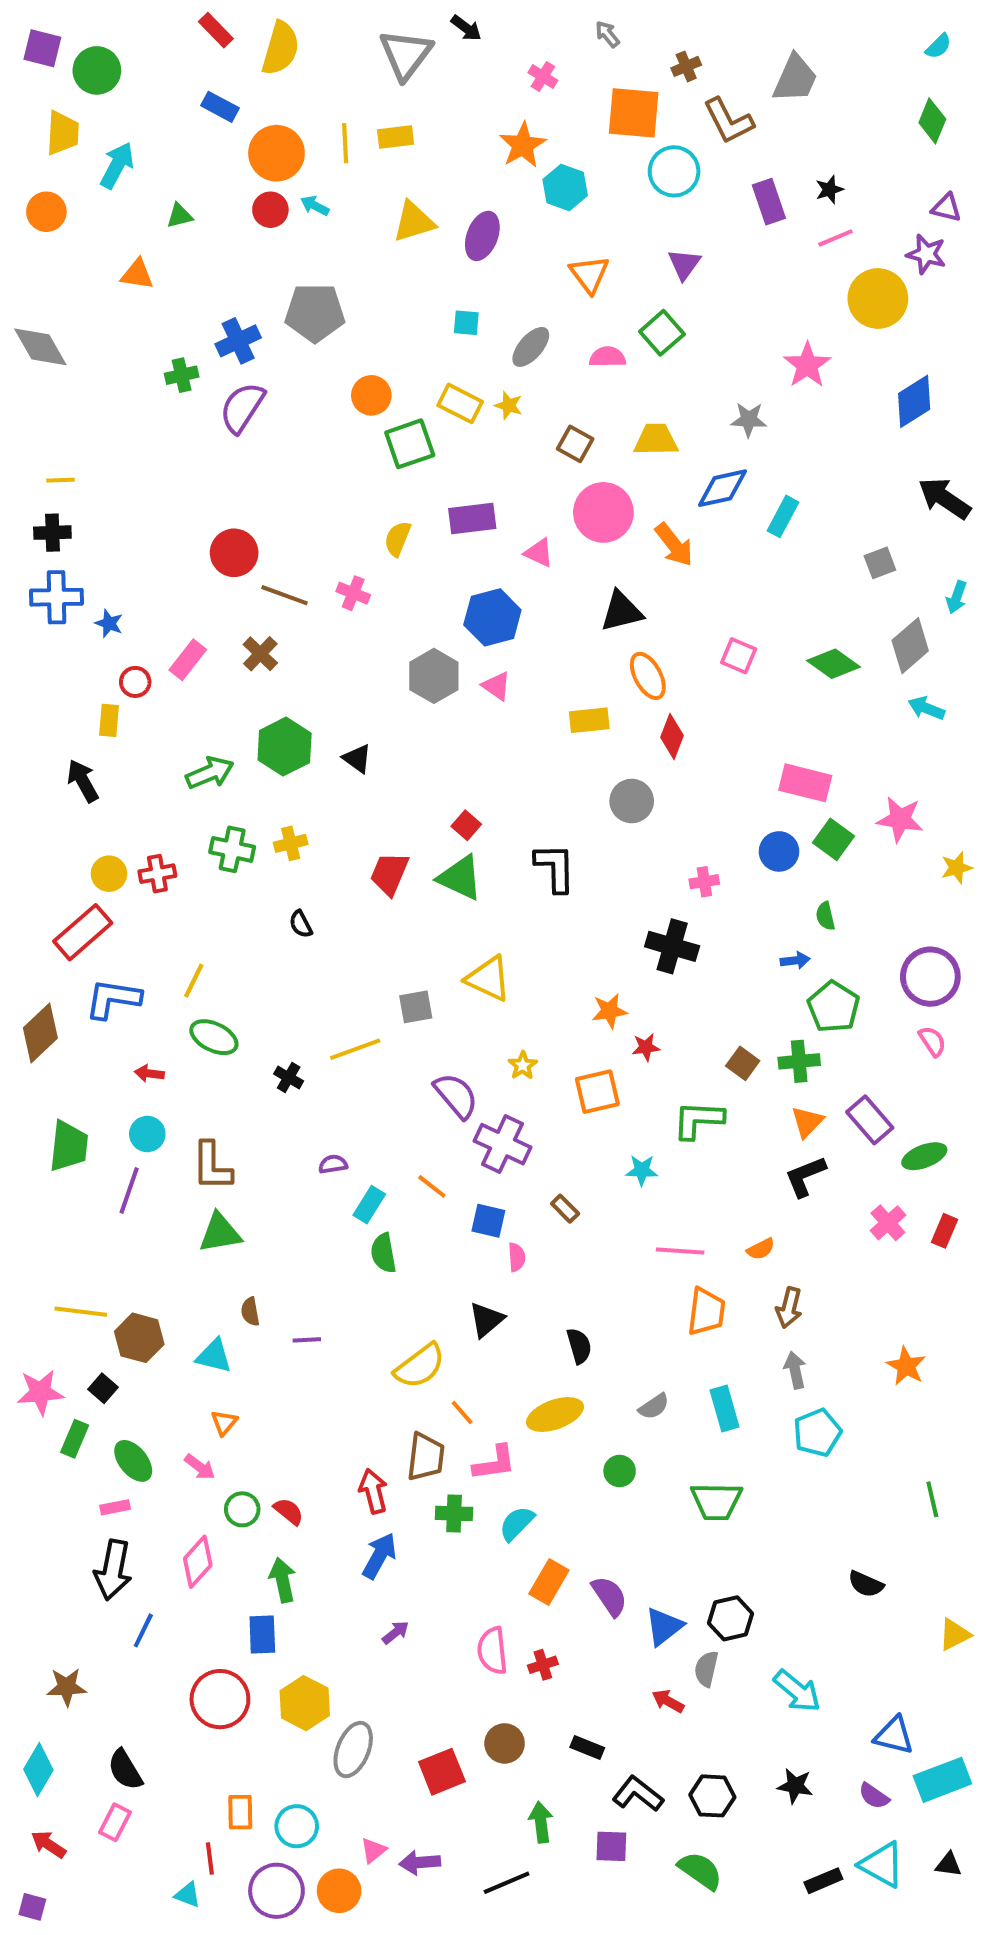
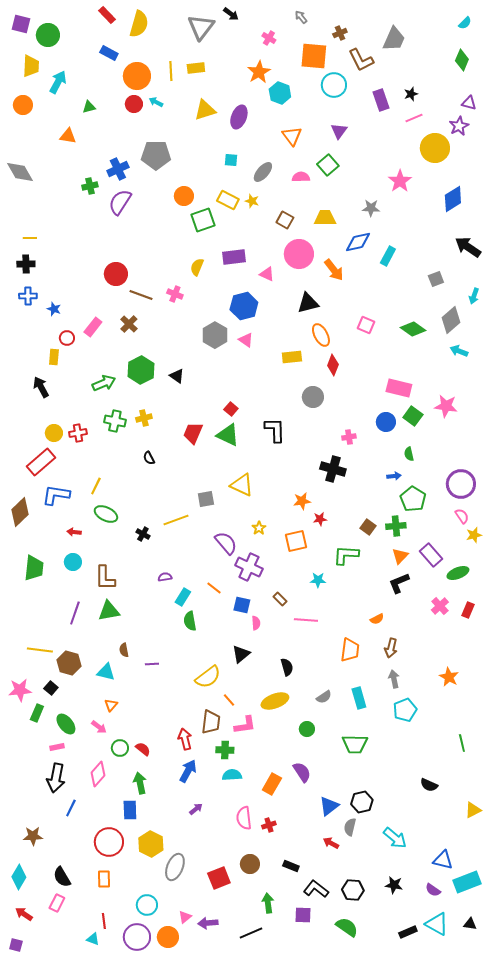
purple star: (926, 254) -> (459, 126), turned 30
blue cross: (57, 597) -> (28, 296), size x0.7
yellow star: (957, 868) -> (474, 535), moved
purple line: (129, 1191) -> (75, 613), moved
pink line: (680, 1251) -> (306, 620), moved
cyan semicircle: (517, 1523) -> (232, 775), moved, turned 42
purple semicircle: (609, 1596) -> (302, 772), moved
orange rectangle: (240, 1812) -> (104, 879), moved

